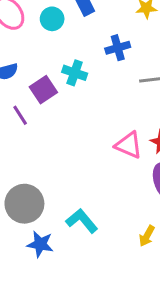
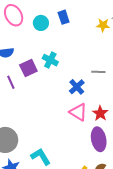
blue cross: (118, 48) -> (77, 87), moved, turned -35

